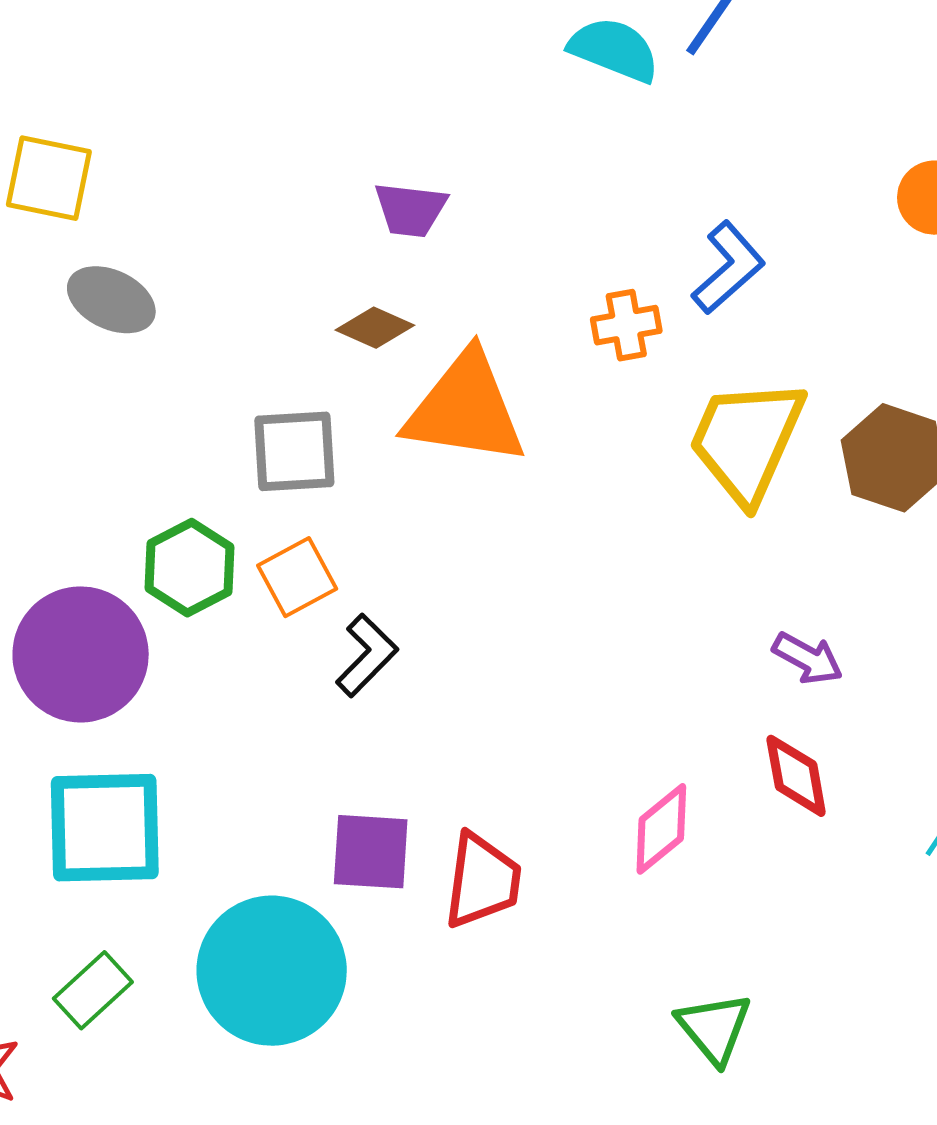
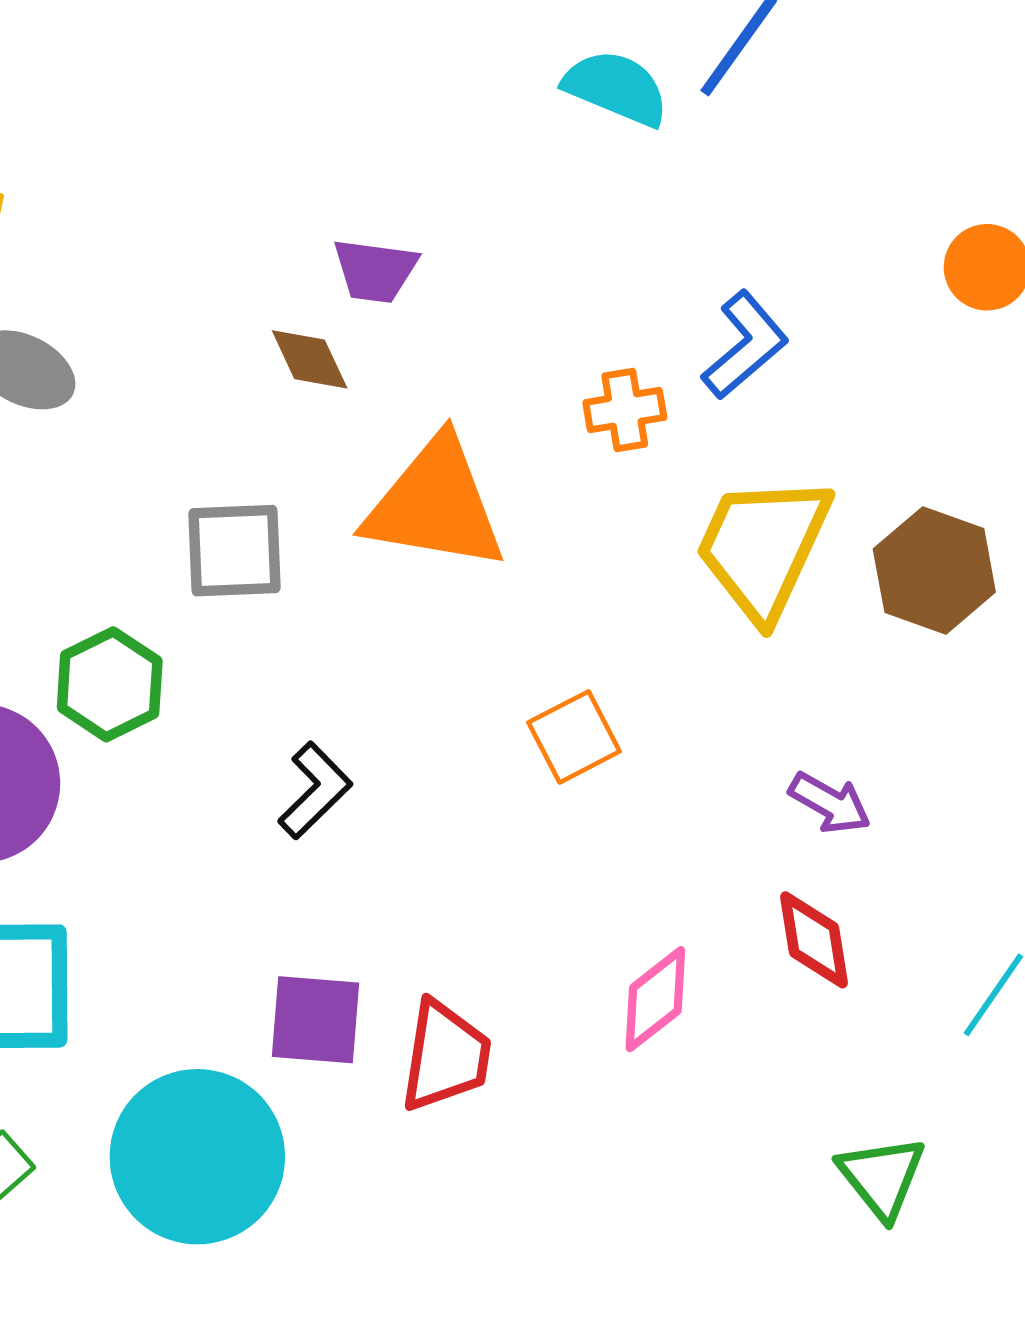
brown diamond: (375, 328) -> (310, 359), moved, turned 40
orange square: (297, 577) -> (574, 737), moved
green triangle: (714, 1028) -> (882, 1177), moved

